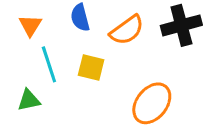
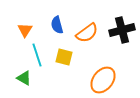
green triangle: (29, 100) -> (24, 78), turned 42

